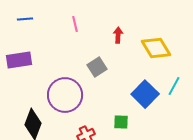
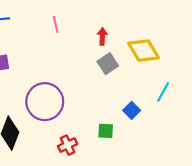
gray square: (97, 67) -> (108, 64), moved
blue square: (145, 94) -> (132, 110), moved, size x0.6

